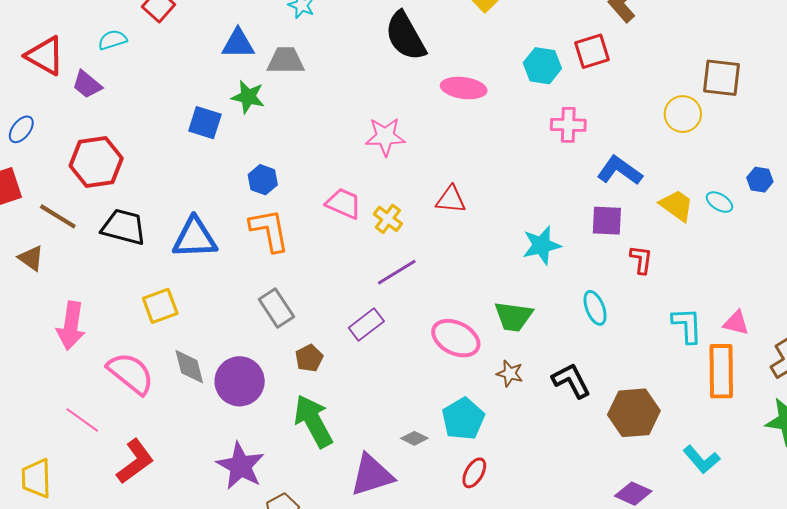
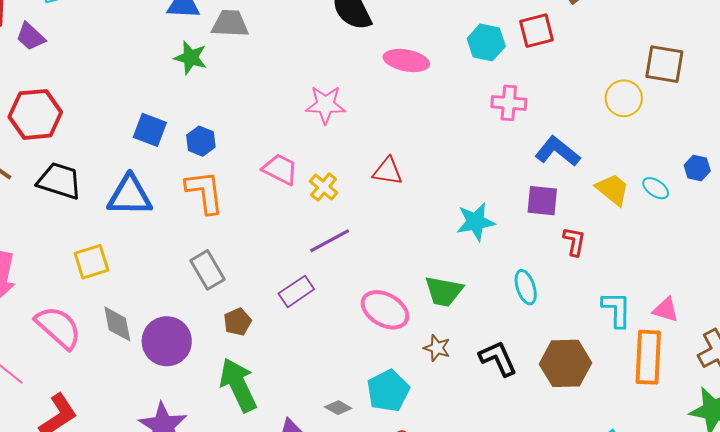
blue square: (205, 123) -> (150, 130), moved
brown hexagon: (634, 413) -> (566, 363), moved

